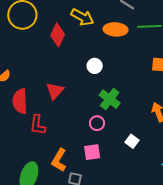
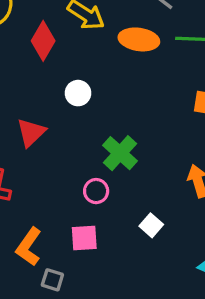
white circle: (95, 66) -> (78, 93), moved

